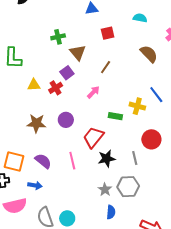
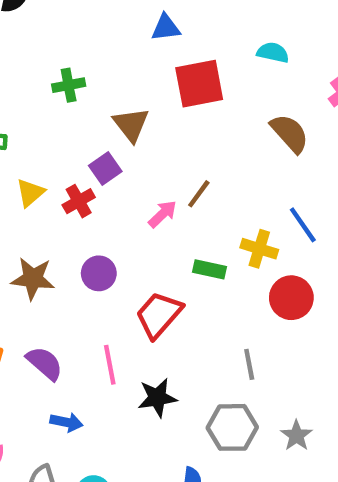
red square: (108, 33) -> (199, 84), size x1.6
green cross: (58, 37) -> (69, 85), moved
brown line: (106, 67) -> (199, 194), moved
yellow triangle: (34, 85) -> (30, 193), turned -40
red circle: (151, 139) -> (291, 298), moved
black star: (107, 159) -> (157, 398), moved
blue arrow: (35, 185) -> (66, 422), moved
gray star: (105, 190) -> (296, 436), moved

